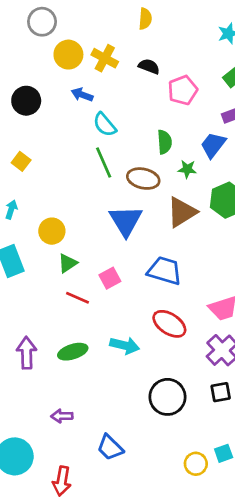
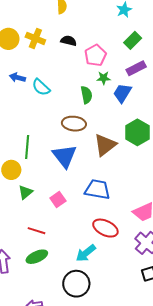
blue arrow: (82, 95) -> (17, 77), moved
green line: (104, 162) -> (27, 147), moved, turned 35
green star: (187, 169) -> (104, 78), moved
red line: (77, 298) -> (36, 231), moved
cyan arrow: (125, 345) -> (86, 253), moved, turned 135
black circle: (167, 397) -> (76, 284), moved

